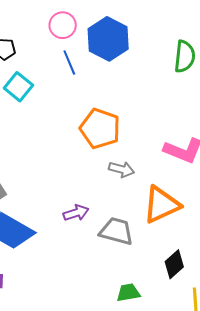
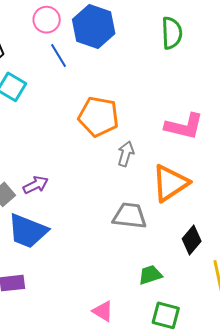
gray arrow: (122, 169) -> (126, 154), turned -80
purple arrow: (76, 213) -> (36, 185), moved

